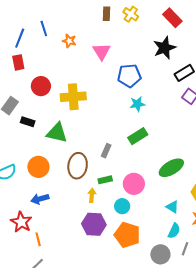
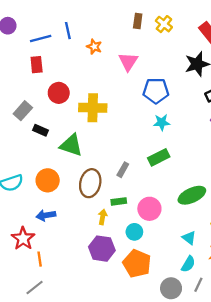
blue line: (20, 38) -> (41, 38), turned 48

